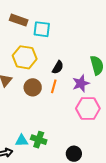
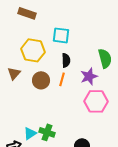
cyan square: (42, 29) -> (61, 35), moved
black semicircle: (58, 67) -> (66, 60), turned -32
cyan triangle: (22, 141) -> (30, 133), turned -32

